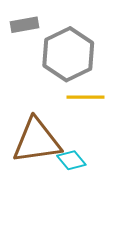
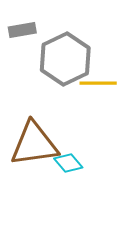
yellow line: (86, 97) -> (98, 83), moved

